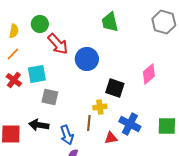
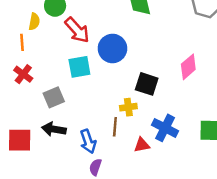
yellow semicircle: (14, 31) -> (34, 22), moved
orange line: (13, 54) -> (22, 42), turned -48
cyan square: (37, 74) -> (79, 67), moved
gray square: (50, 97) -> (54, 97), moved, turned -36

